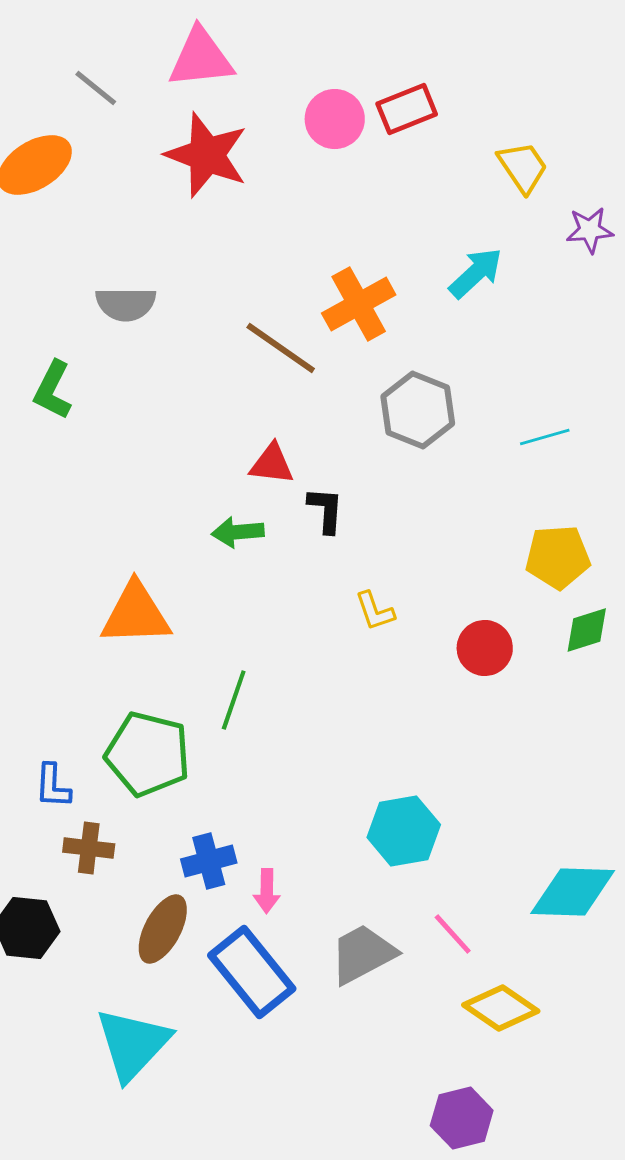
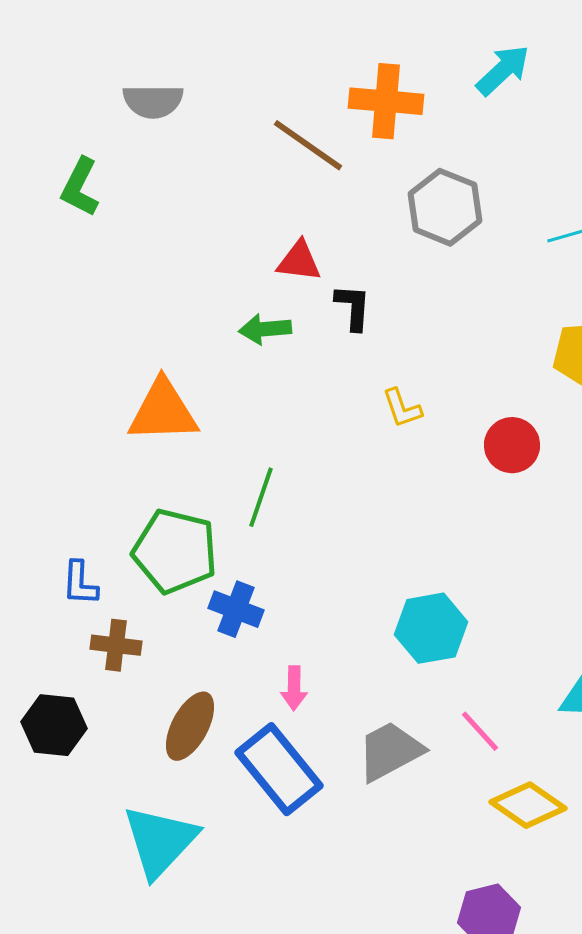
orange cross: (359, 304) -> (386, 101), turned 34
blue cross: (209, 861) -> (236, 609), moved, turned 36

